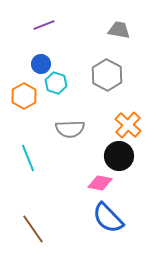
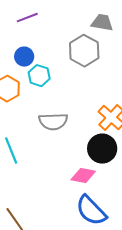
gray hexagon: (107, 75) -> (84, 51), moved

